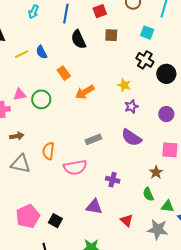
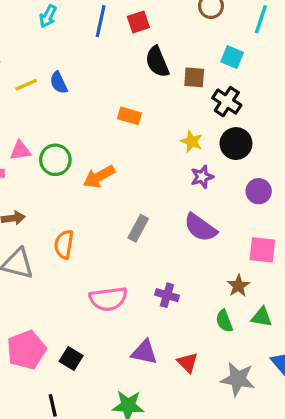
red square: (100, 11) -> (138, 22), moved
brown square: (111, 35) -> (194, 77), moved
black semicircle: (78, 39) -> (157, 62), moved
orange rectangle: (64, 73) -> (130, 116), moved, turned -40
black circle: (166, 74) -> (236, 144), moved
orange arrow: (85, 92) -> (99, 177), moved
gray rectangle: (93, 139) -> (138, 228), turned -42
pink semicircle: (75, 167) -> (108, 299), moved
green triangle: (167, 206) -> (262, 317), moved
purple triangle: (94, 207) -> (144, 352), moved

